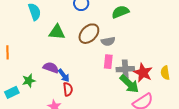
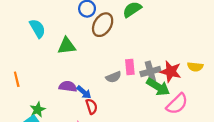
brown ellipse: (89, 34) -> (103, 25), moved
gray semicircle: (108, 41) -> (114, 77), moved
yellow semicircle: (165, 73) -> (195, 67), turned -64
green star: (29, 81) -> (38, 110), moved

